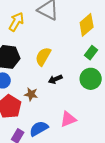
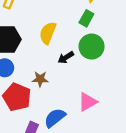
green rectangle: (91, 53) -> (86, 18), moved
green circle: (91, 79) -> (92, 47), moved

